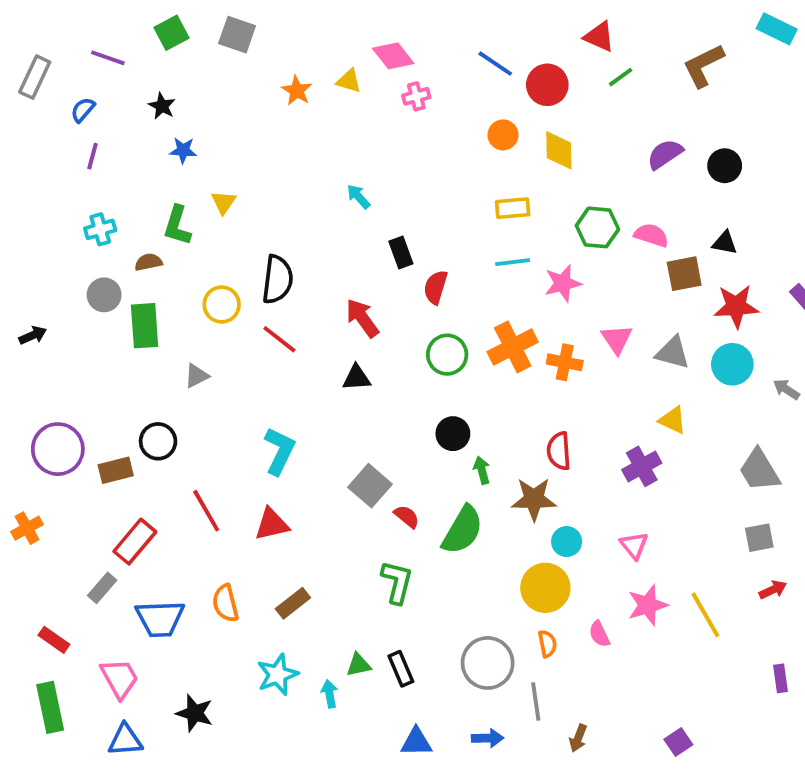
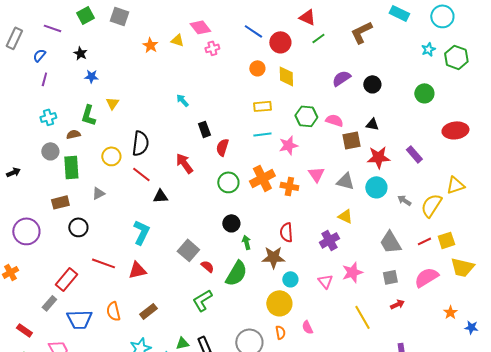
black triangle: (357, 378) -> (160, 196), moved
brown rectangle: (116, 470) -> (60, 202), moved
red line: (206, 511) -> (103, 263), turned -40
green L-shape: (397, 582) -> (202, 300), turned -135
pink star: (648, 605) -> (352, 272), moved

